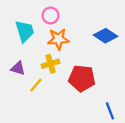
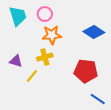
cyan trapezoid: (25, 31) -> (18, 16), moved
red pentagon: (82, 78) -> (86, 71), moved
blue line: (110, 111) -> (98, 99), turned -35

